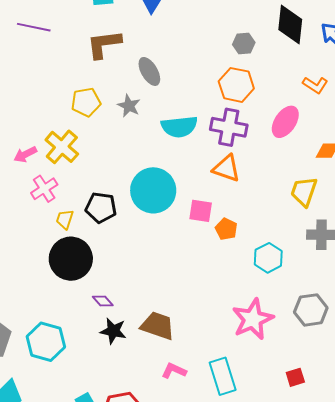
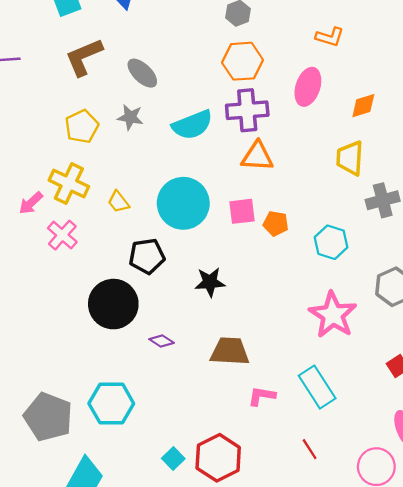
black pentagon: (101, 208) -> (147, 256), moved
yellow trapezoid: (65, 219) -> (118, 202), moved, turned -40
black star: (113, 331) -> (210, 282), moved

